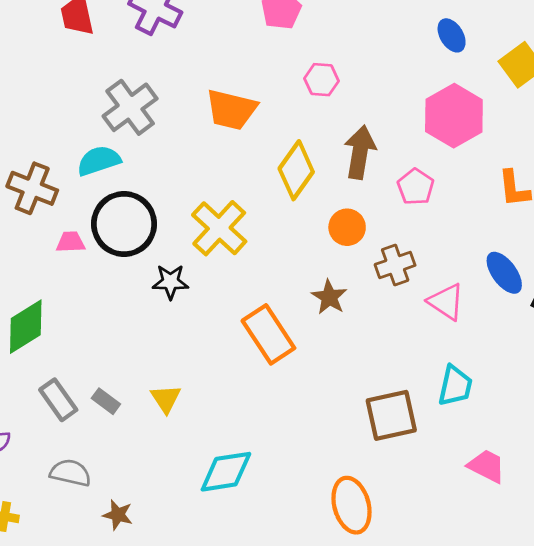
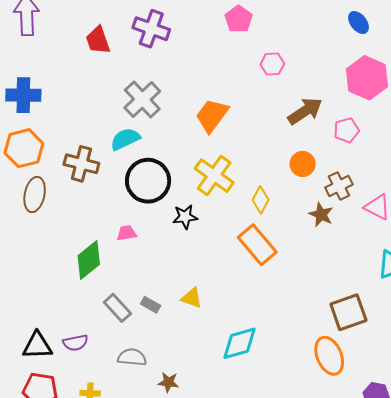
orange trapezoid: (231, 110) -> (212, 115), moved, turned 120
brown arrow: (360, 152) -> (305, 111), turned 54
yellow diamond: (296, 170) -> (261, 200), moved, size x0.7
pink pentagon: (416, 187) -> (346, 130), turned 30
pink trapezoid: (70, 242) -> (127, 233), moved
brown star: (329, 297) -> (321, 215), moved
yellow triangle: (166, 399) -> (192, 298), turned -30
brown square: (391, 415) -> (348, 312), moved

